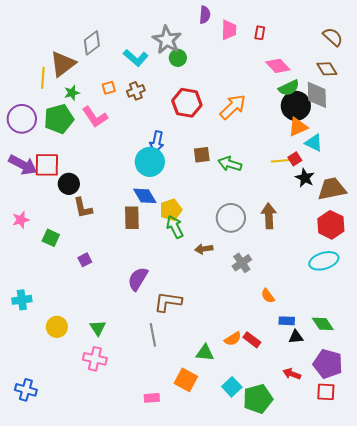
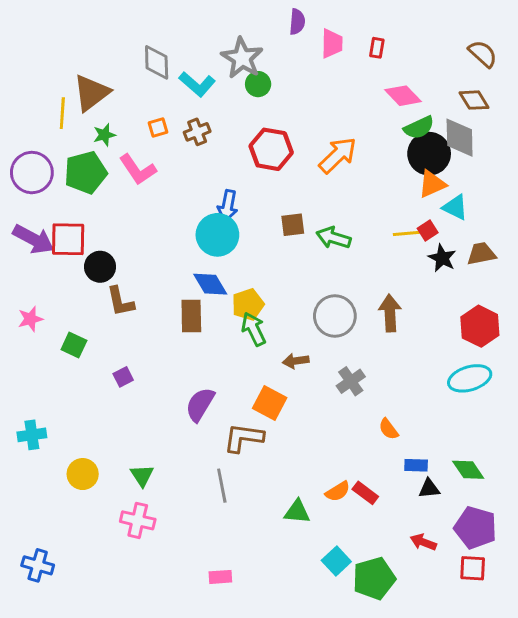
gray diamond: (92, 43) -> (157, 62), moved, turned -55
brown trapezoid: (332, 189) -> (481, 254), moved, size x0.7
orange square: (186, 380) -> (270, 403), moved

